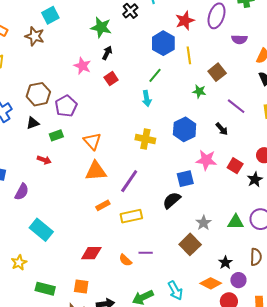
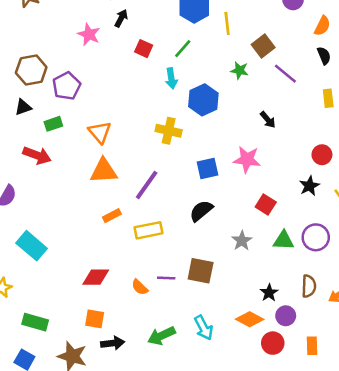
red square: (111, 79) -> (144, 49), moved, turned -32
purple line: (236, 106) -> (285, 74), moved
blue hexagon: (185, 129) -> (203, 100), moved
red arrow: (44, 160) -> (37, 155), size x1.5
red square: (235, 166) -> (266, 204), moved
blue square: (185, 179) -> (207, 169), moved
brown square: (190, 244) -> (201, 271), moved, turned -35
orange square: (81, 286) -> (95, 319), moved

